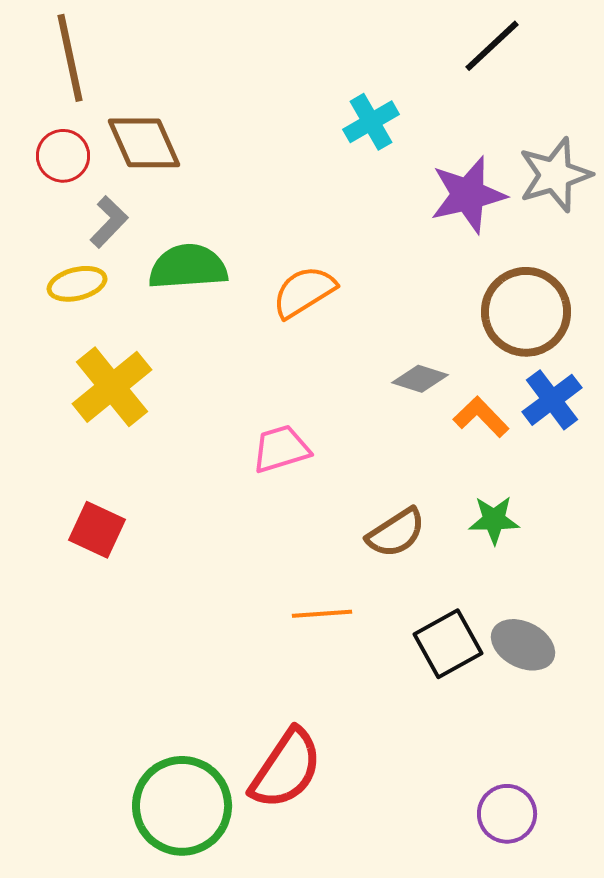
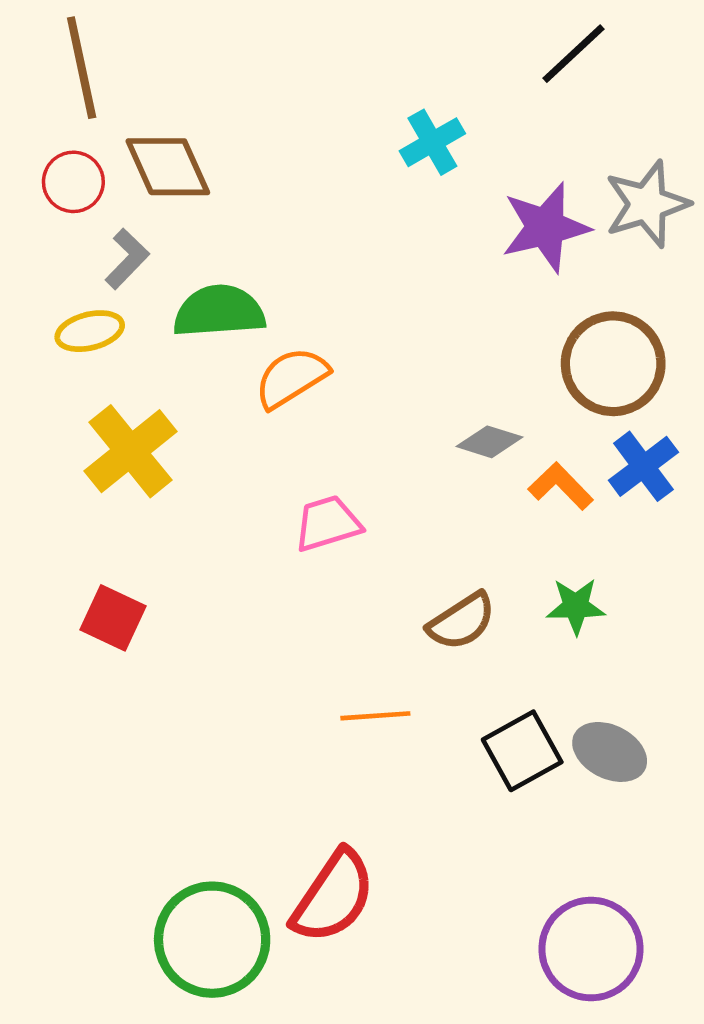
orange semicircle: (304, 292) -> (291, 378), moved
purple circle: (507, 814) -> (591, 949), size x1.5

